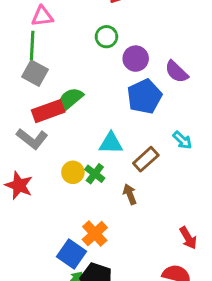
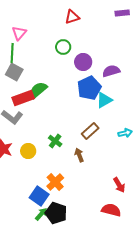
pink triangle: (42, 16) -> (19, 33), turned -42
purple semicircle: (176, 72) -> (111, 71), turned 120
cyan arrow: (182, 140) -> (125, 133), moved, turned -56
cyan triangle: (111, 143) -> (104, 100), moved, turned -30
yellow circle: (73, 172) -> (28, 151), moved

